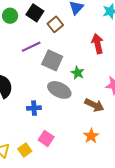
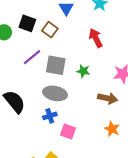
gray ellipse: (59, 90) -> (55, 93), moved
pink square: (46, 138) -> (68, 131), moved

